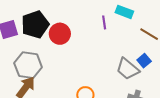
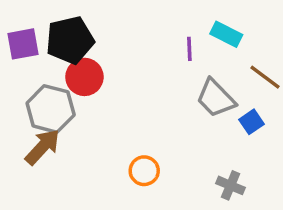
red circle: (60, 34) -> (84, 77), moved
gray trapezoid: (128, 69) -> (216, 98), moved

